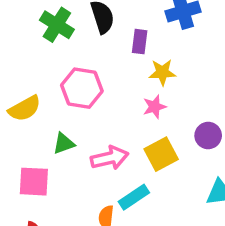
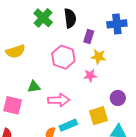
pink hexagon: (82, 88) -> (63, 57), moved
yellow semicircle: (25, 109) -> (16, 51), moved
yellow square: (161, 154) -> (99, 116), moved

